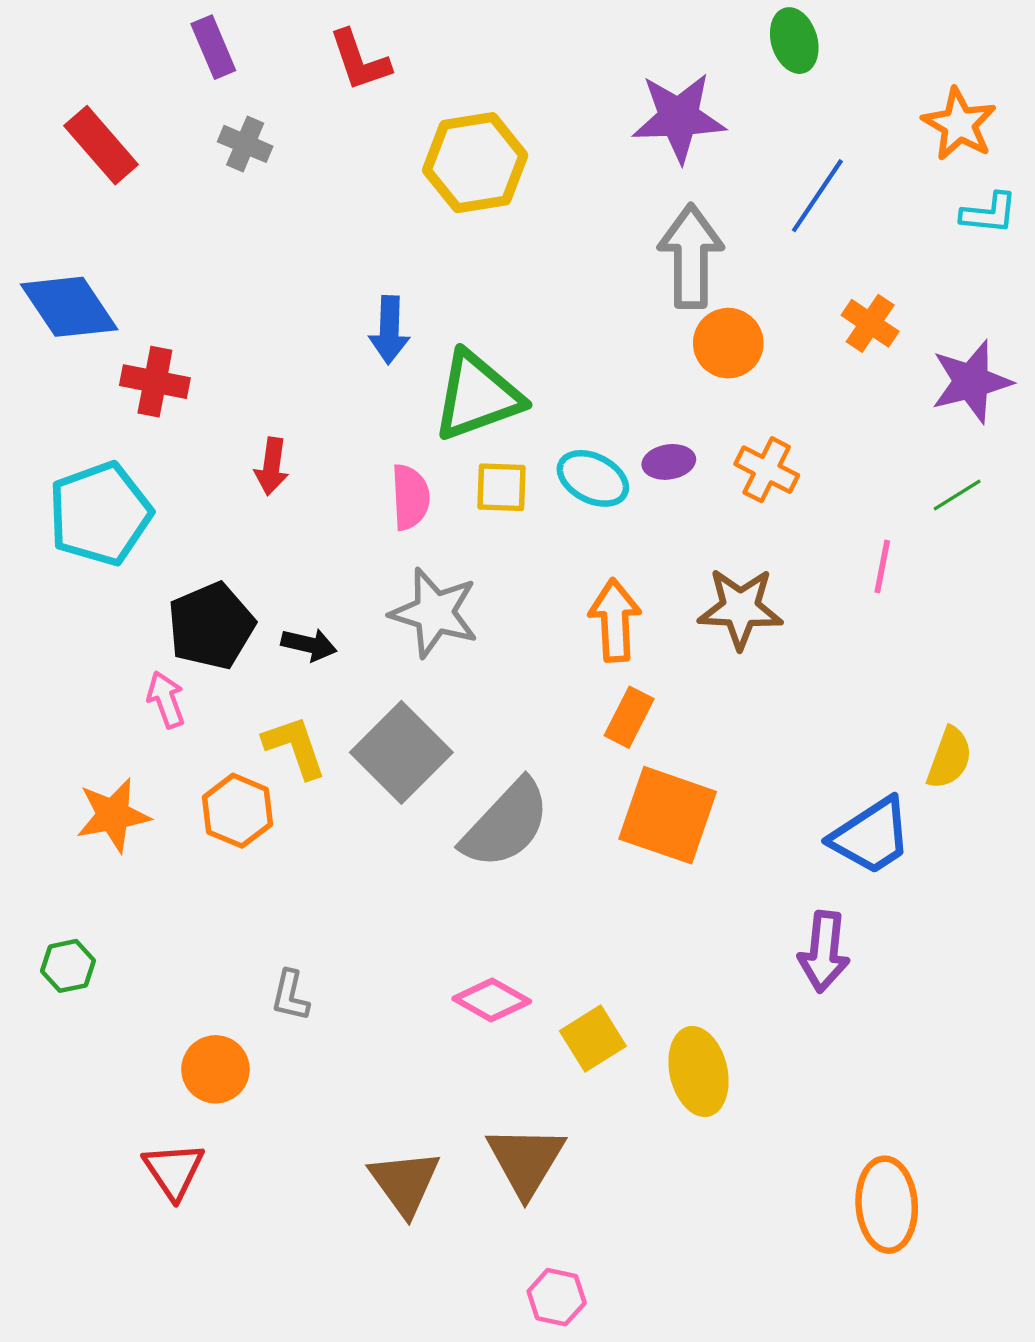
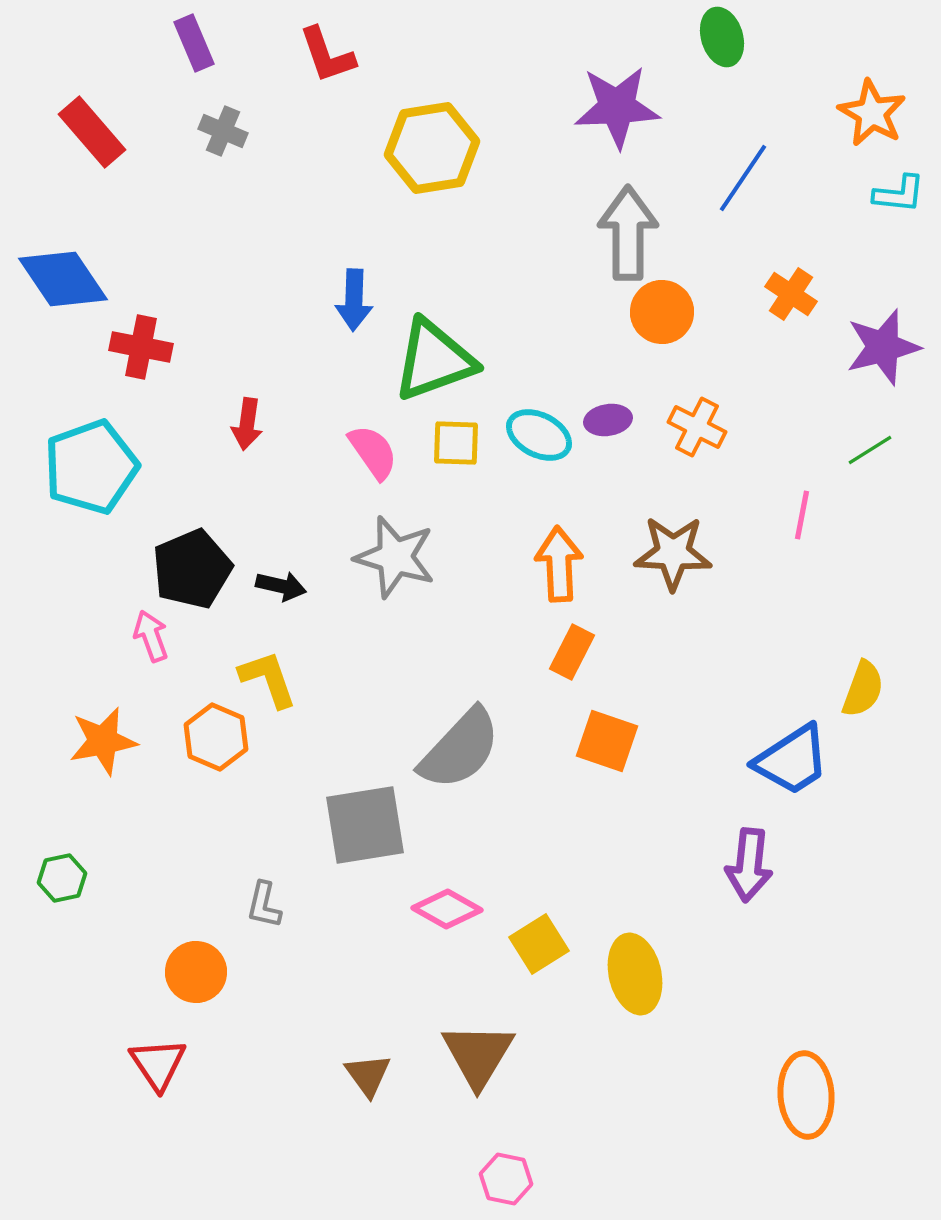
pink semicircle: (410, 497) -> (373, 452), turned -32
gray square: (401, 752) -> (365, 825), moved, turned 36
orange square: (668, 815) -> (607, 741), size x0.7
brown triangle: (405, 1183) -> (368, 1075), size x0.7

